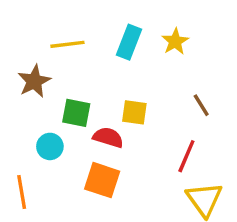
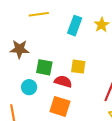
yellow line: (67, 44) -> (39, 14), moved
brown star: (34, 81) -> (19, 49), turned 30

